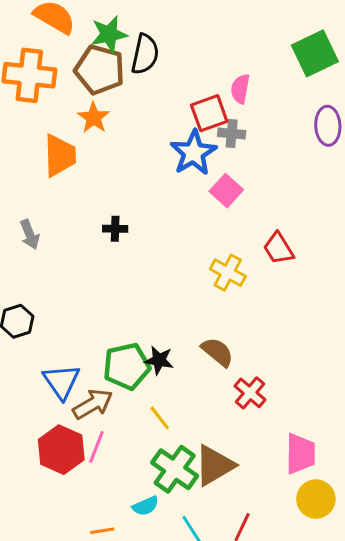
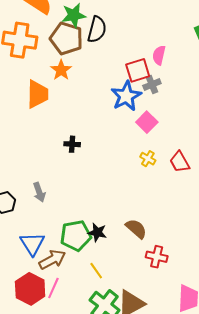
gray cross: (232, 133) -> (152, 84), turned -30
gray arrow: (30, 235) -> (39, 192), moved
yellow cross: (228, 273) -> (148, 159), moved, size x0.7
red cross: (250, 393) -> (157, 257), turned -30

